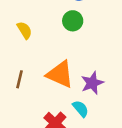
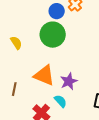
green circle: (73, 21) -> (53, 35), size x1.6
brown line: (20, 79) -> (14, 89), moved

